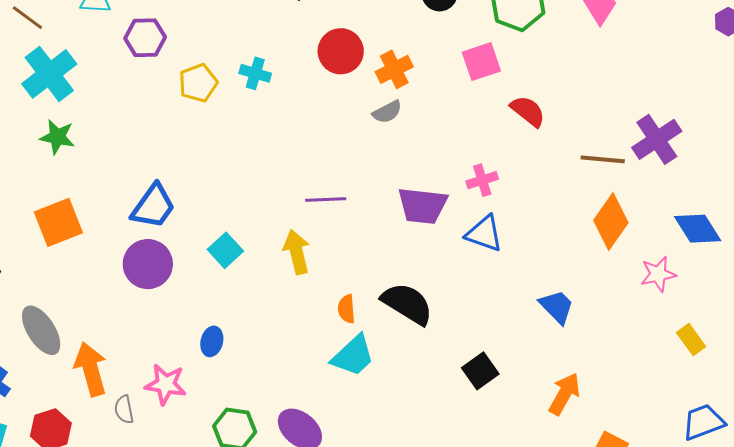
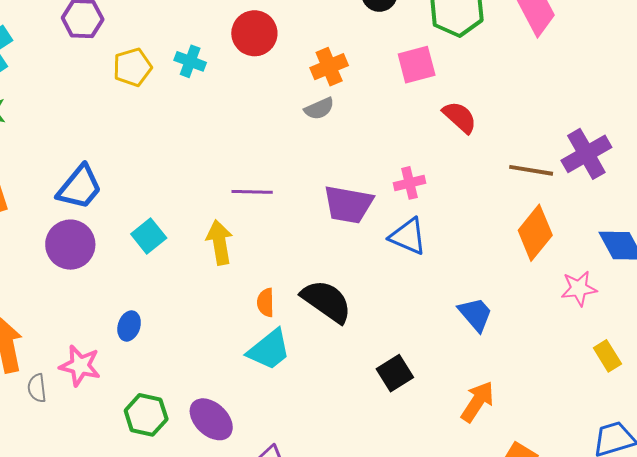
red circle: (341, 51) -> (254, 33), moved

